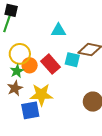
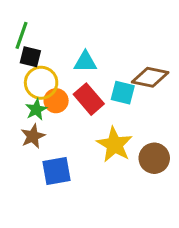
black square: (11, 10) -> (30, 57), moved
cyan triangle: (58, 30) -> (85, 62), moved
yellow star: (41, 95) -> (114, 145), moved, turned 30

